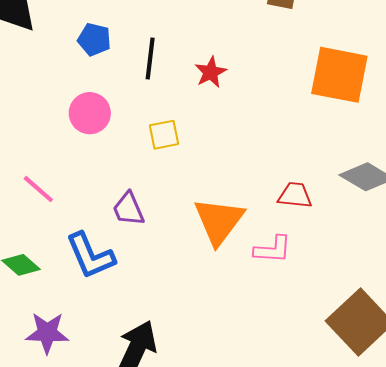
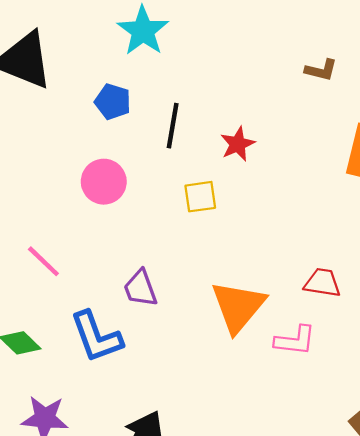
yellow square: (164, 135) -> (200, 197), moved

